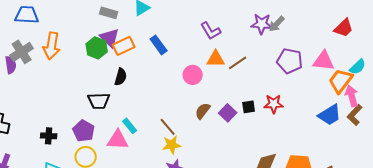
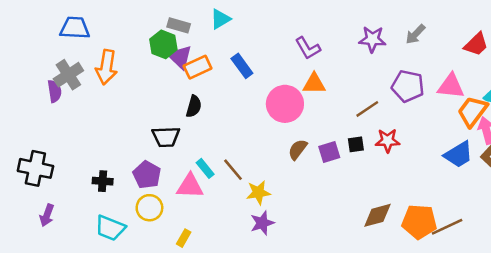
gray arrow: (277, 24) -> (415, 34), moved
green hexagon: (97, 48) -> (163, 44), moved
brown line: (238, 63) -> (367, 109), moved
pink circle: (193, 75) -> (285, 104), size x1.5
purple square: (228, 113) -> (329, 152), turned 30
brown line: (168, 127) -> (233, 170), moved

